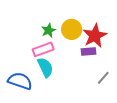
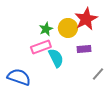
red star: (95, 36) -> (86, 19), moved
cyan semicircle: (45, 67) -> (56, 58), moved

